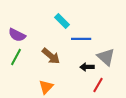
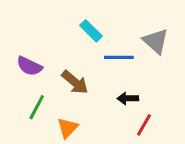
purple semicircle: (17, 35) -> (29, 66), moved
green line: (16, 57) -> (37, 107), moved
gray triangle: (106, 57) -> (156, 41), moved

